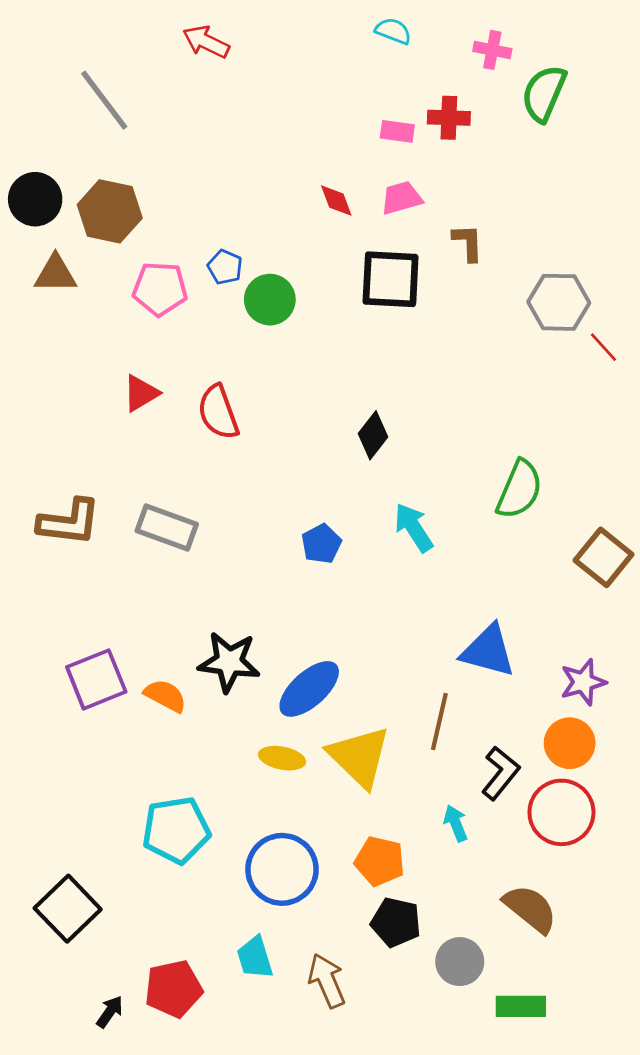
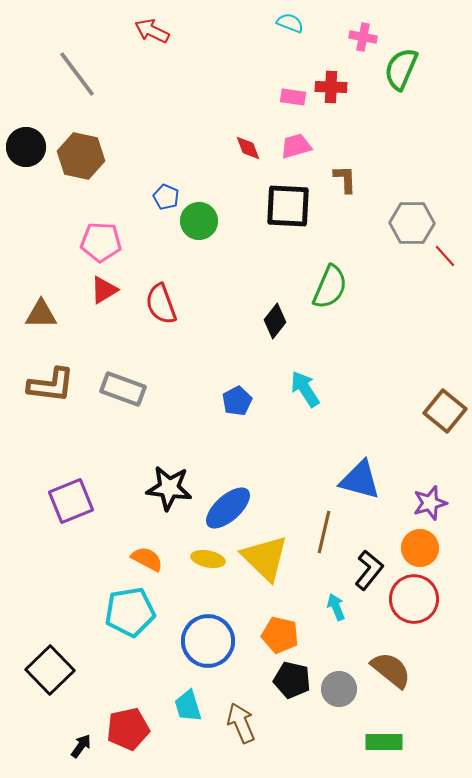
brown triangle: (55, 274) -> (41, 314), moved
pink pentagon: (160, 289) -> (101, 242), moved
green semicircle: (519, 490) -> (330, 287), moved
orange semicircle: (165, 696) -> (147, 559), moved
gray circle: (460, 962) -> (339, 689), moved

